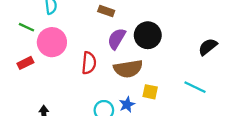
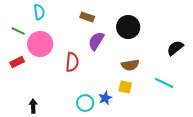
black circle: (148, 35) -> (128, 27), moved
brown semicircle: (128, 69) -> (130, 65), moved, size x0.7

